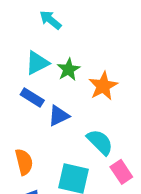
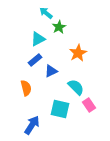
green star: (69, 69) -> (59, 27), moved
blue rectangle: (32, 98) -> (35, 60), turned -72
orange semicircle: (24, 162) -> (26, 88), moved

